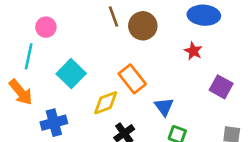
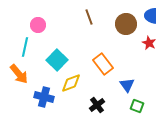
brown circle: (143, 26) -> (126, 24), moved
yellow diamond: (106, 103) -> (71, 83), moved
blue cross: (54, 123) -> (44, 97), turned 30

